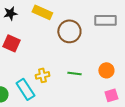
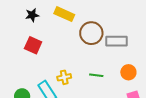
gray rectangle: (105, 20) -> (116, 41), moved

